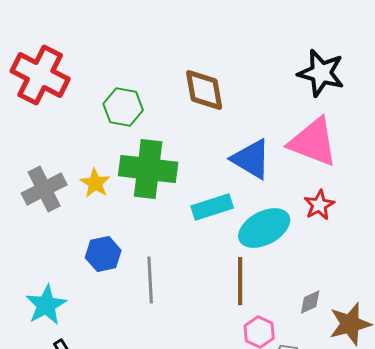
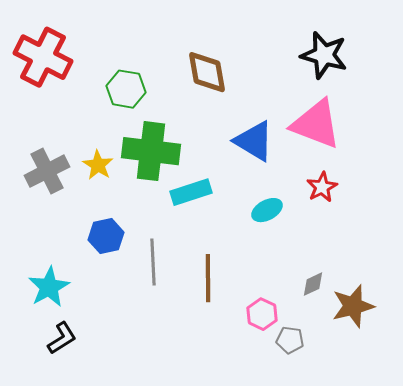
cyan rectangle: (212, 207) -> (191, 192), moved
cyan ellipse: (264, 228) -> (267, 210), size x0.6
brown line: (240, 281) -> (208, 278), moved

